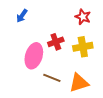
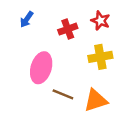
red cross: (56, 42) -> (68, 29), moved

